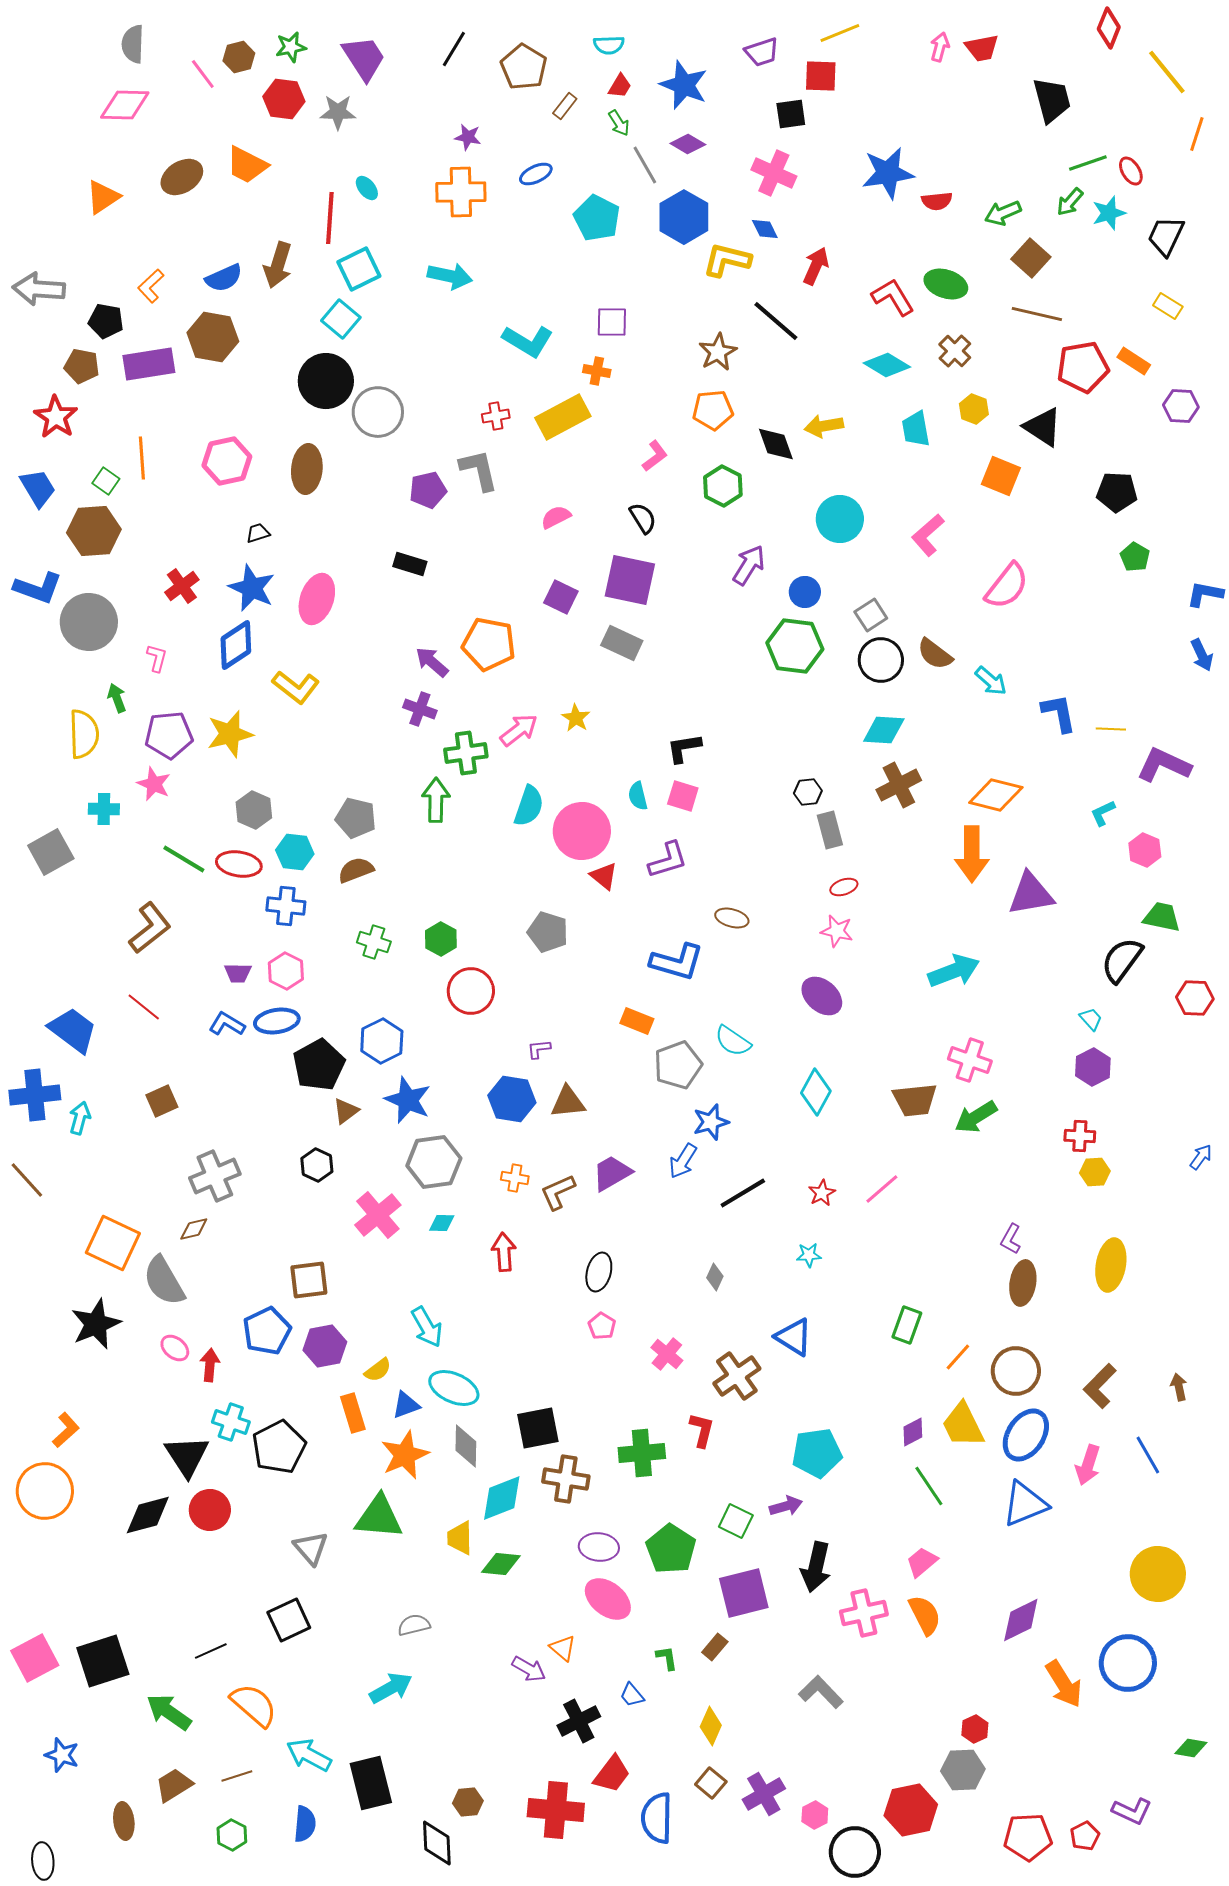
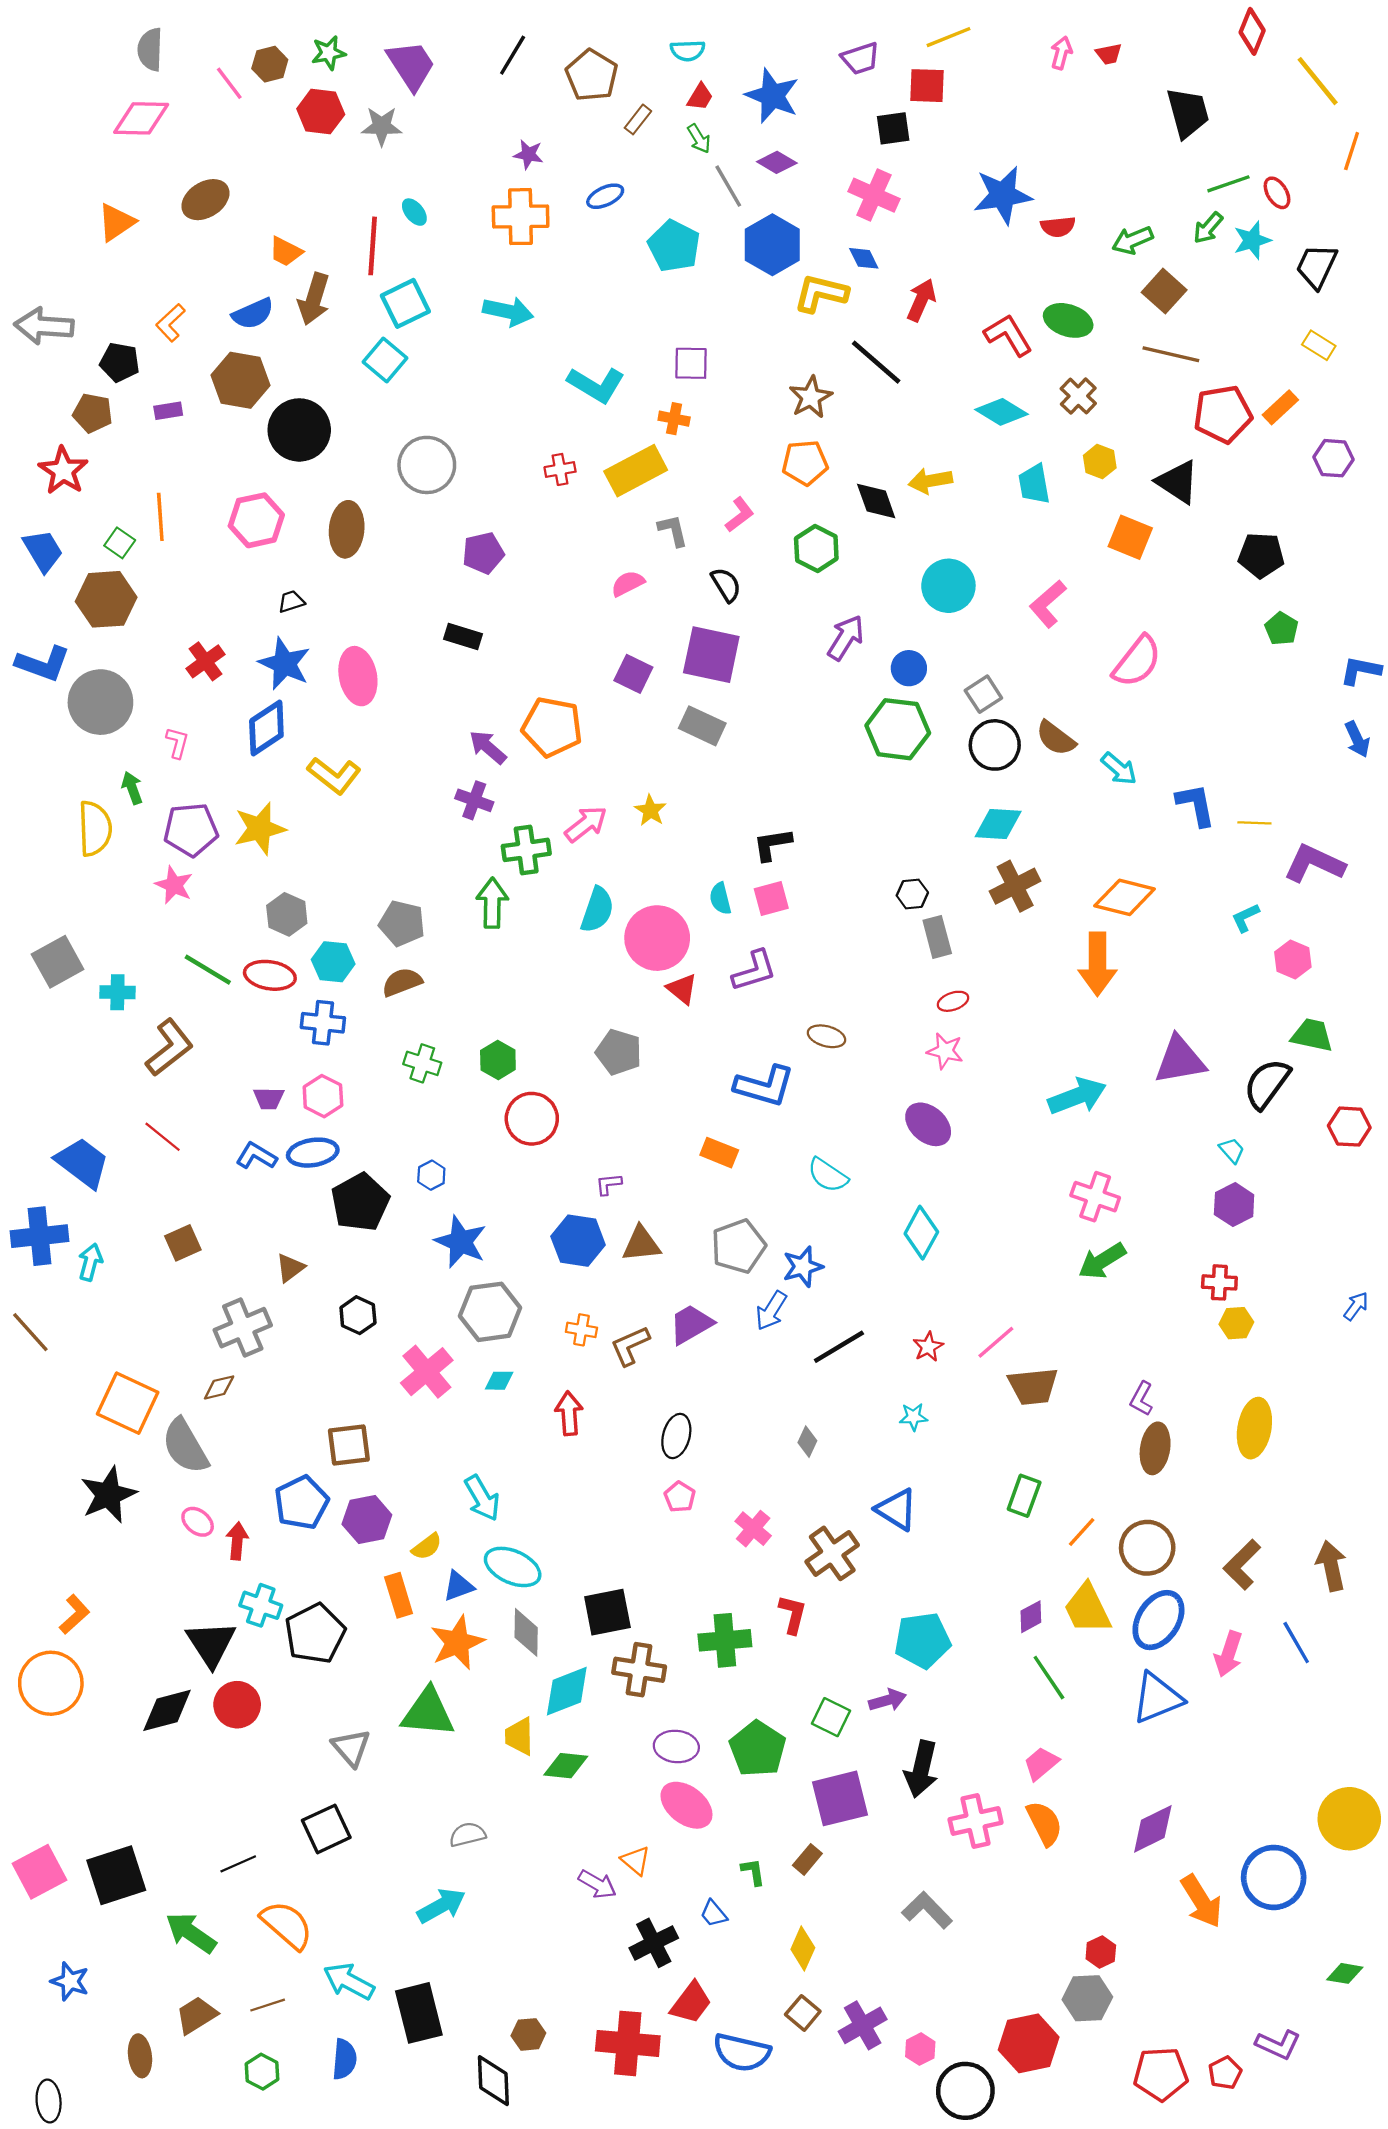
red trapezoid: (982, 48) -> (1109, 54), size x0.7
orange trapezoid: (247, 165) -> (286, 252), moved, size x0.7
orange rectangle: (1134, 361) -> (1280, 407), turned -76
purple rectangle: (149, 364) -> (168, 411), size x0.5
black circle: (326, 381) -> (299, 430), moved
gray L-shape: (479, 470) -> (673, 530), moved, size x0.7
pink ellipse: (317, 599) -> (358, 676), turned -30
pink square: (683, 796) -> (771, 899), turned -32
cyan cross: (104, 809) -> (117, 992), moved
purple triangle: (1031, 894) -> (1180, 1060), moved
blue hexagon: (382, 1041) -> (431, 1175), size x0.6
gray pentagon: (678, 1065) -> (738, 1246), moved
brown trapezoid: (915, 1100) -> (1033, 1386), moved
brown triangle: (346, 1111) -> (290, 1268), moved
brown arrow: (1179, 1387) -> (1331, 1566), size x1.6
yellow circle: (1158, 1574) -> (1349, 1819), moved
blue semicircle: (657, 1818) -> (742, 2052), turned -78

